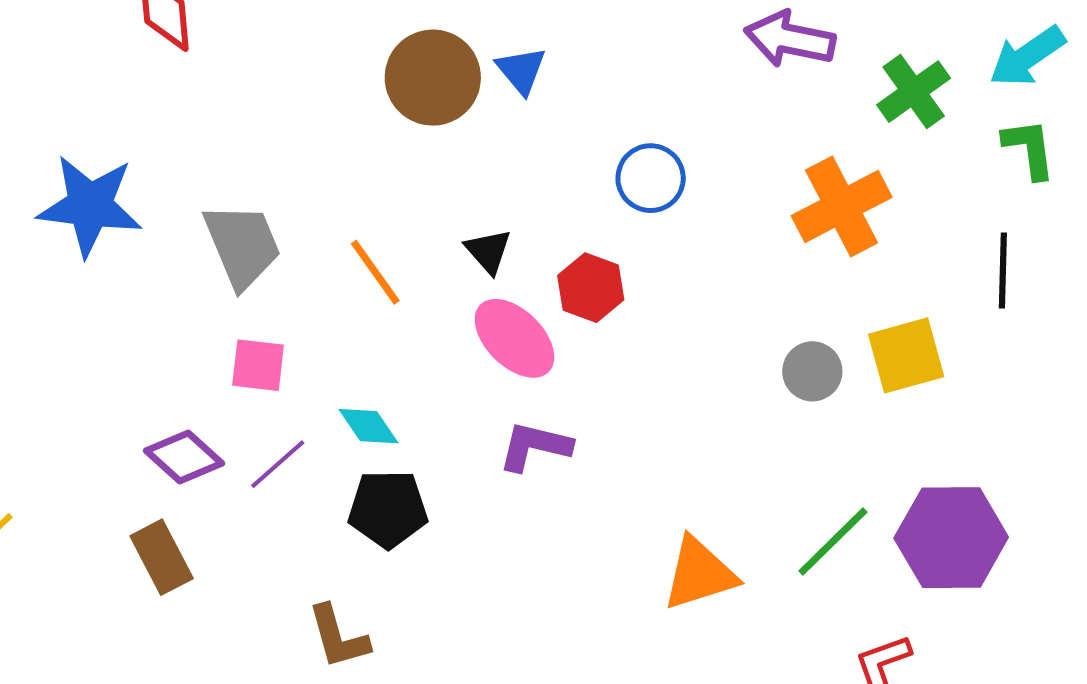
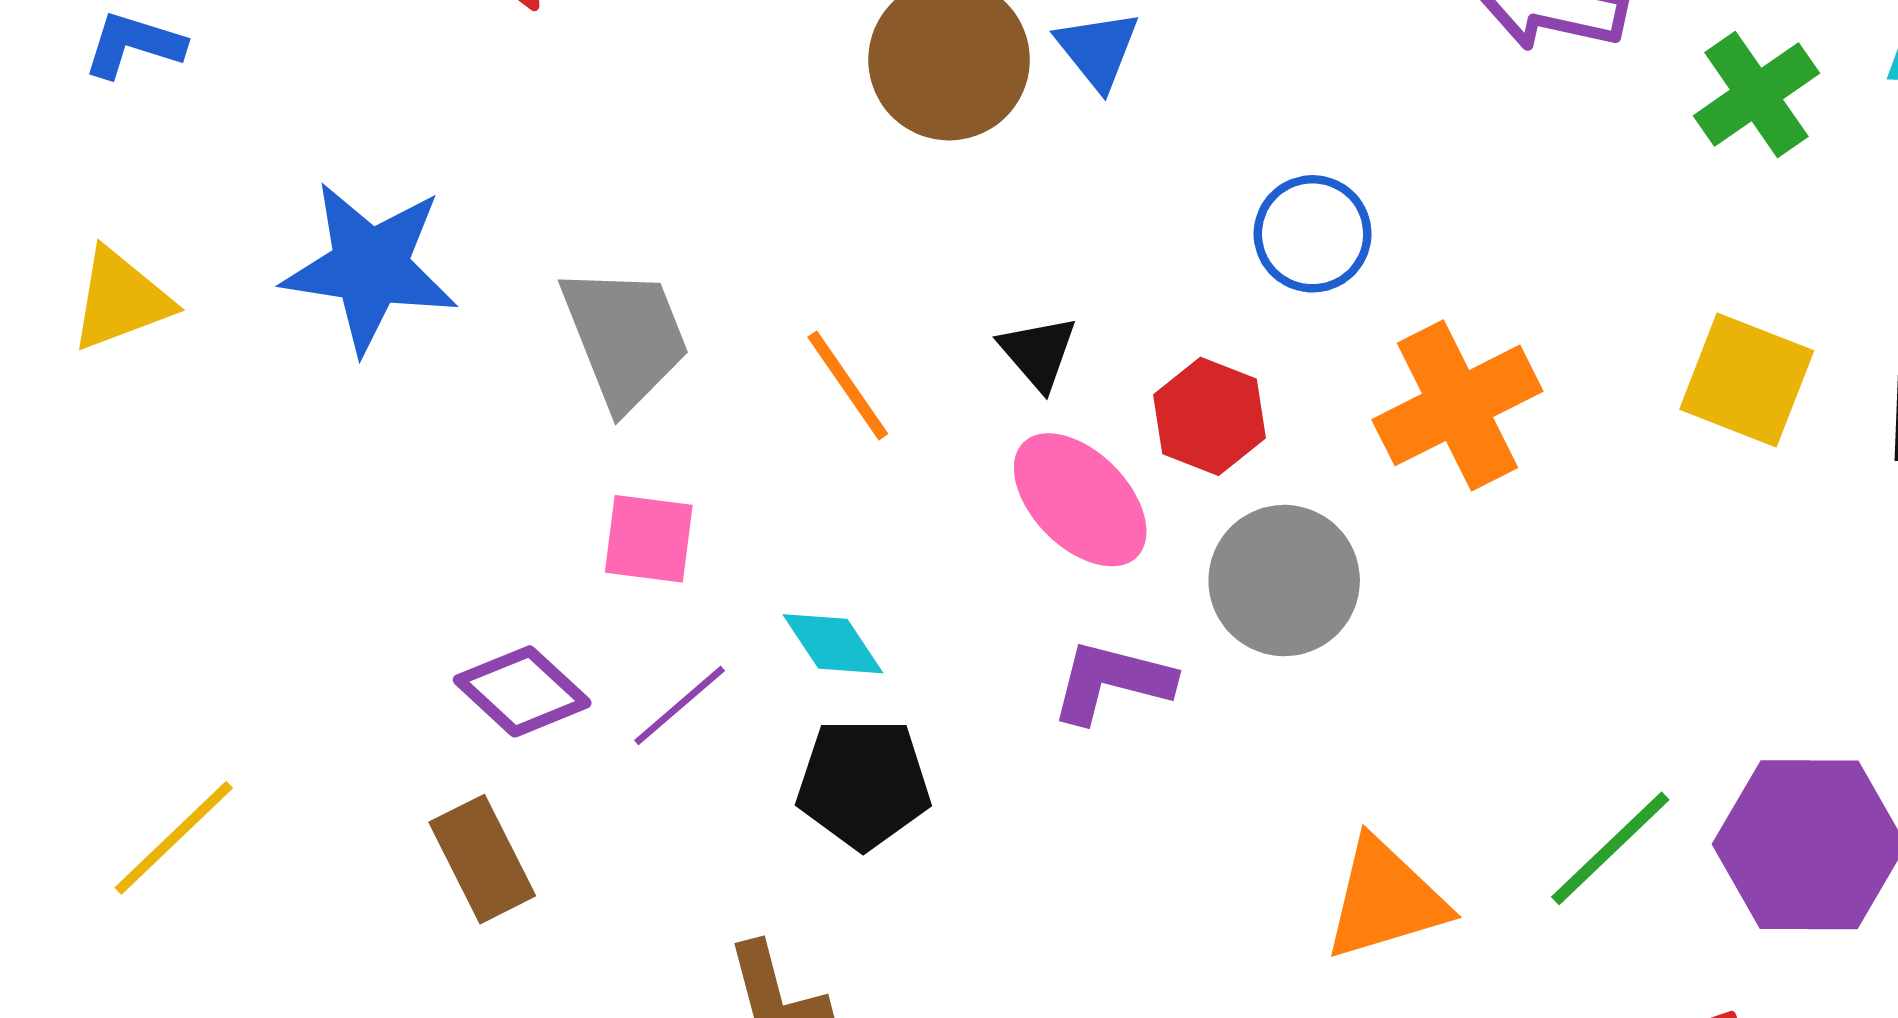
orange cross: (842, 206) -> (1457, 405), moved
yellow square: (906, 355) -> (1747, 380), moved, turned 36
gray circle: (812, 371) -> (1284, 581), moved, size x1.5

